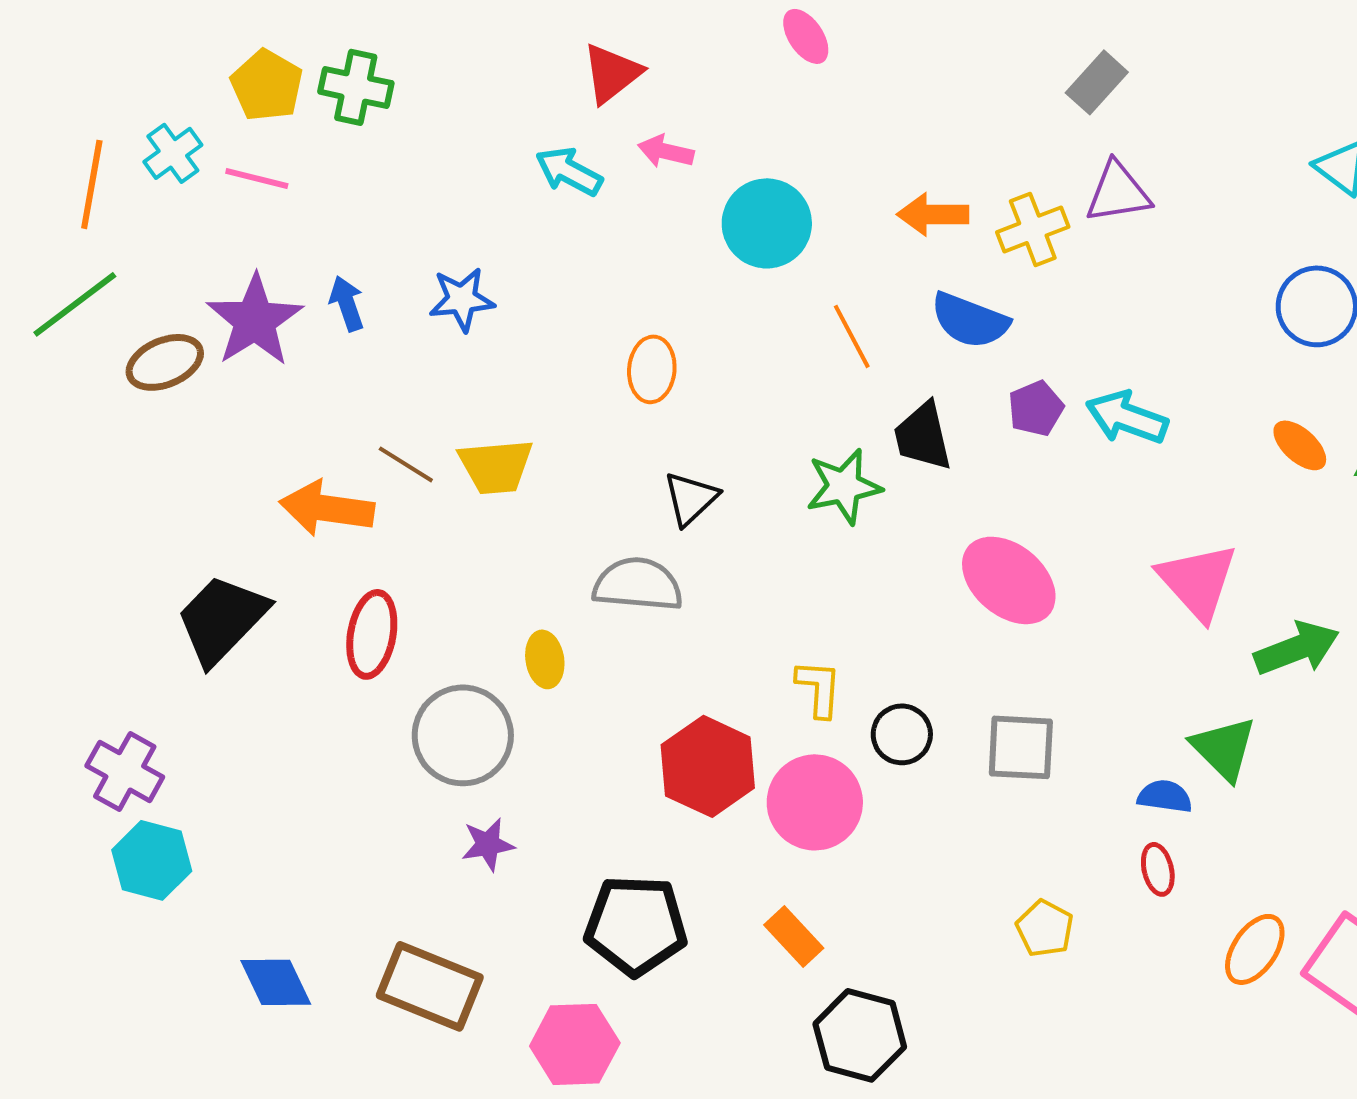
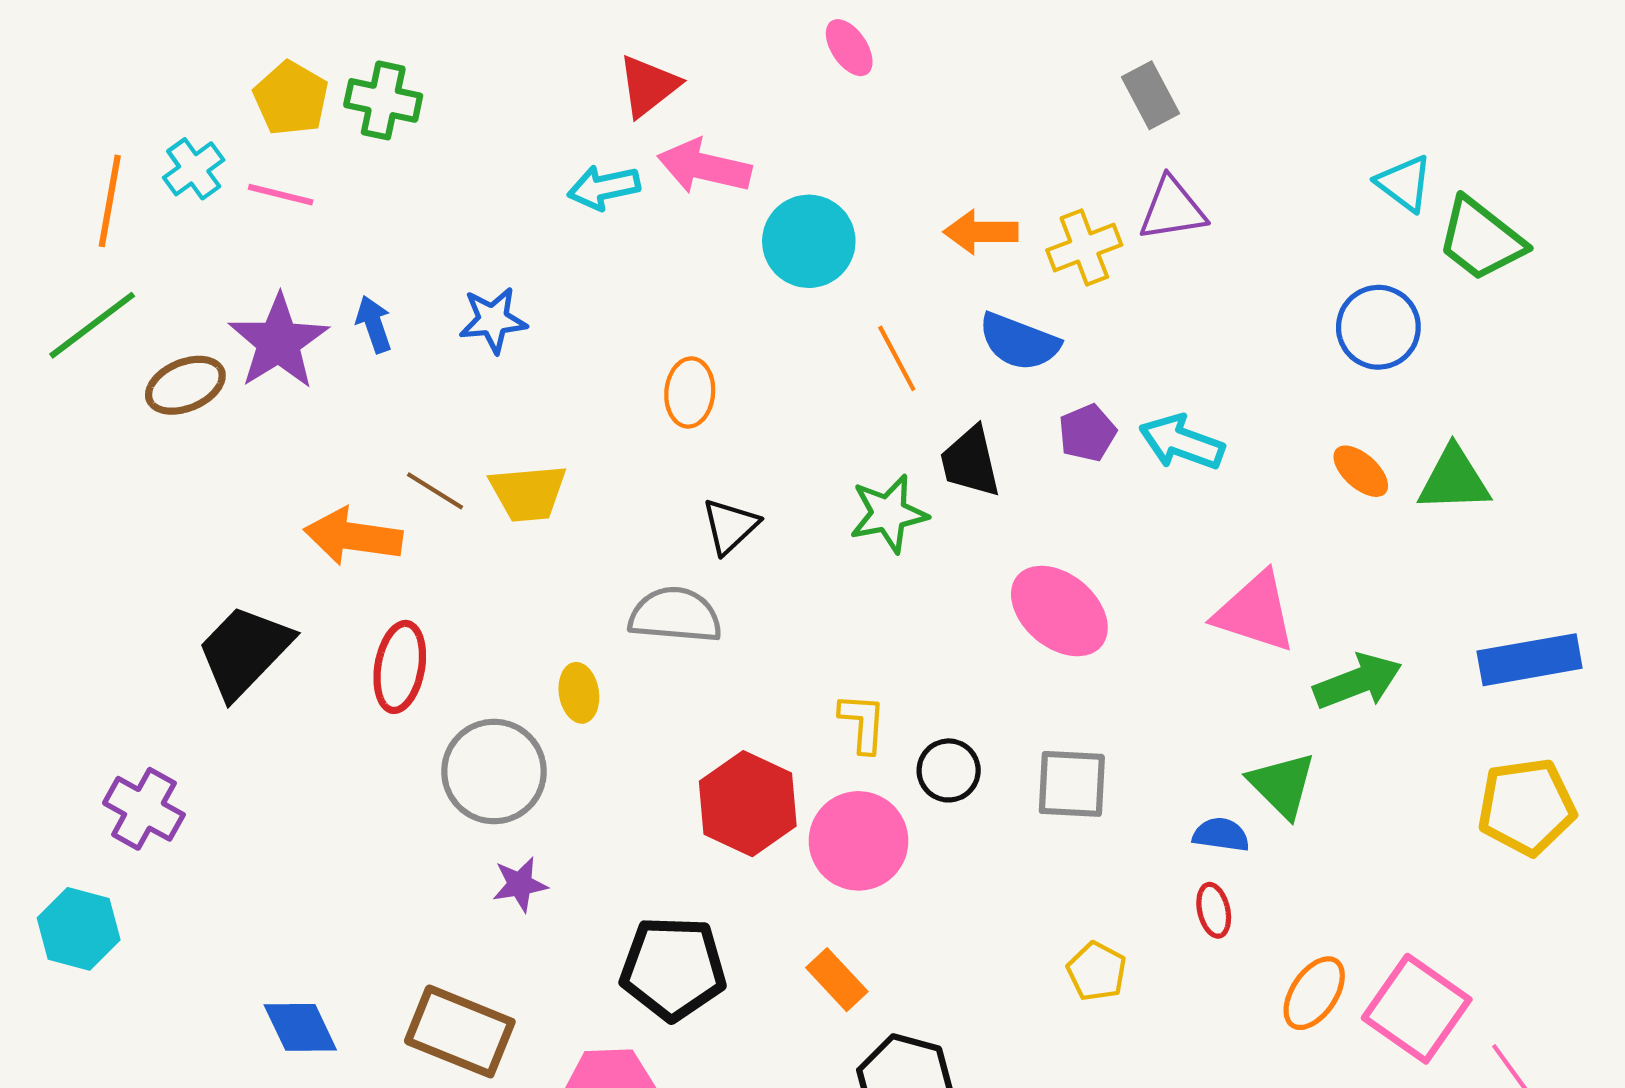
gray rectangle: (1097, 82) -> (1151, 95), turned -70
pink arrow: (666, 151) -> (704, 167), size x1.6
cyan arrow: (569, 171) -> (604, 187), turned -40
pink triangle: (1198, 581) -> (1255, 612), turned -30
cyan hexagon: (152, 860) -> (79, 929), moved

